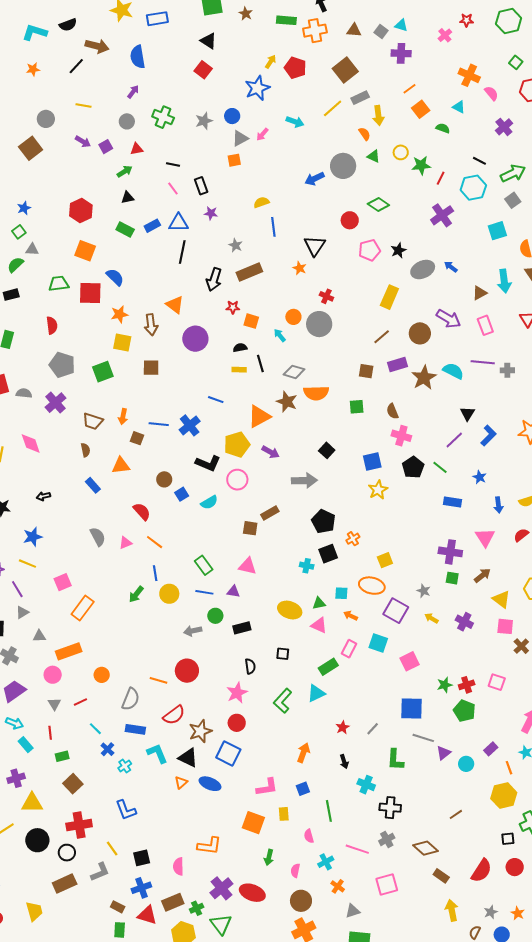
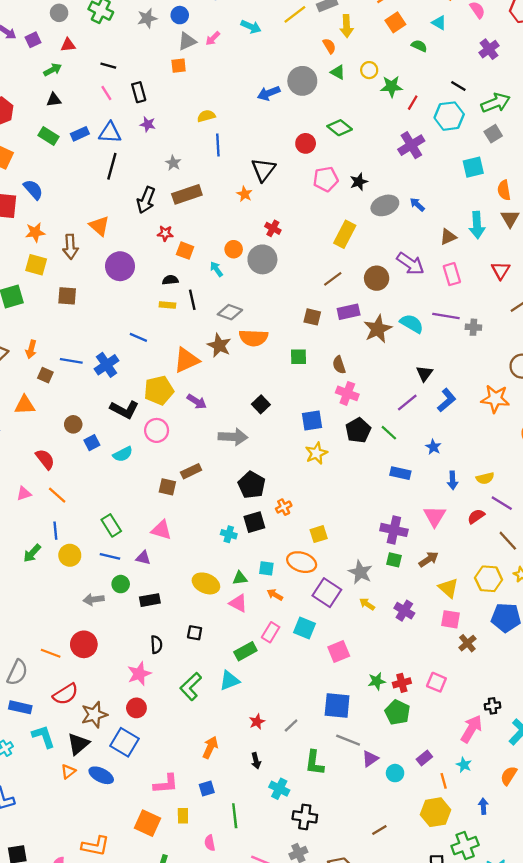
gray star: (424, 591) -> (360, 572), size x1.5
black triangle: (188, 758) -> (78, 744), turned 50

